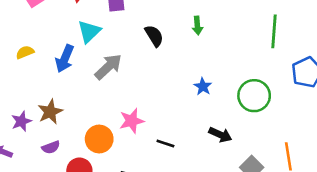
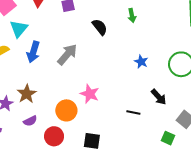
cyan triangle: (89, 32) -> (19, 29), moved
pink star: (132, 121) -> (90, 94), turned -30
black arrow: (220, 135) -> (159, 97), turned 30
black line: (165, 143) -> (133, 113), moved

